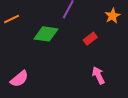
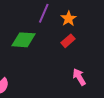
orange star: (112, 16) -> (69, 19), moved

